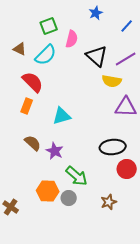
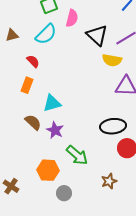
brown triangle: (20, 49) -> (12, 35), moved, turned -40
red semicircle: (33, 82) -> (33, 61), size x0.6
cyan triangle: (62, 116) -> (52, 103), moved
gray circle: (69, 198) -> (64, 193), moved

